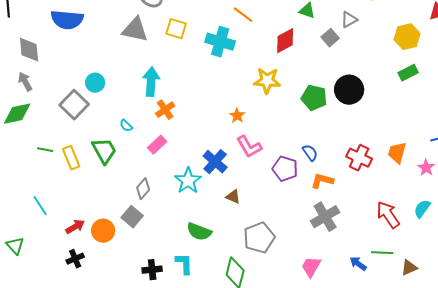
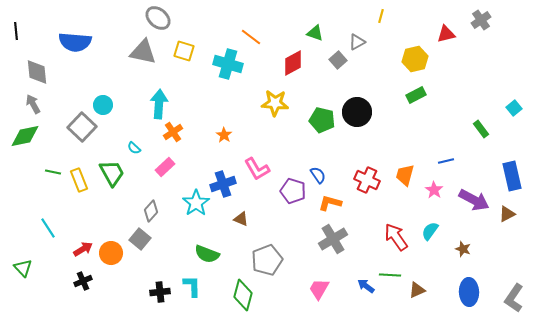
orange star: (237, 116) -> (224, 135), moved
blue cross: (215, 162) -> (223, 184), turned 30

